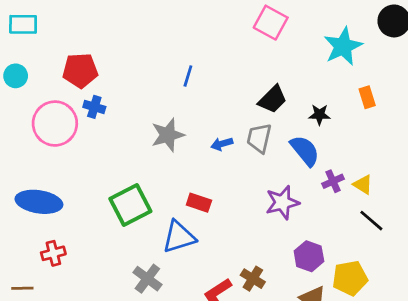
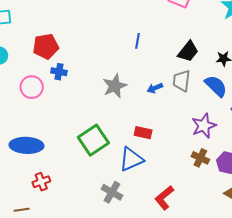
blue line: (188, 76) -> (138, 41), moved
pink circle: (55, 124) -> (32, 87), size x0.7
brown cross: (253, 279) -> (200, 158), moved

